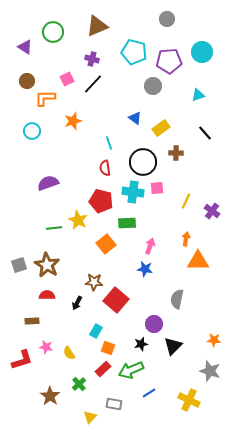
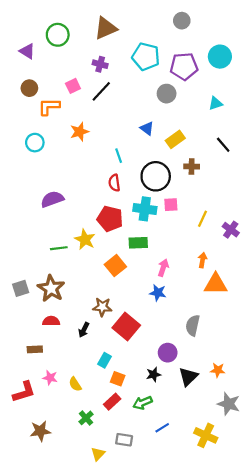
orange star: (214, 340) -> (218, 370), moved
green arrow: (131, 370) -> (143, 403), size x0.7
brown star: (50, 396) -> (40, 431), moved, turned 30

